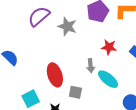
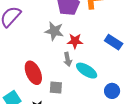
gray star: (67, 26) -> (54, 31), moved
red star: (109, 47) -> (75, 41), moved

